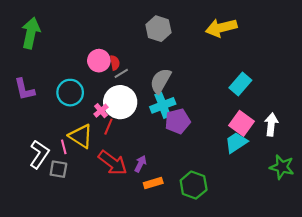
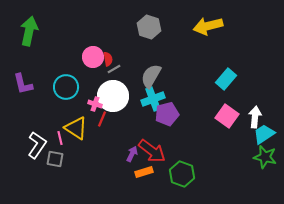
pink cross: (101, 111) -> (95, 104), turned -32
cyan trapezoid: (236, 143) -> (264, 134), moved
red arrow: (113, 163) -> (152, 151), moved

